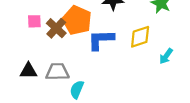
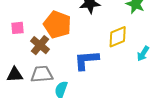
brown cross: (56, 28) -> (40, 45), moved
blue L-shape: (101, 40) -> (86, 60), moved

